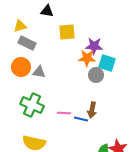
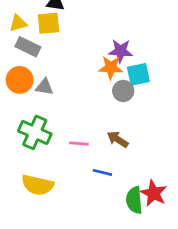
yellow square: (67, 32) -> (49, 23), moved
cyan square: (107, 63) -> (138, 74), turned -30
brown arrow: (92, 110) -> (118, 139), turned 112
blue line: (81, 119) -> (102, 172), moved

